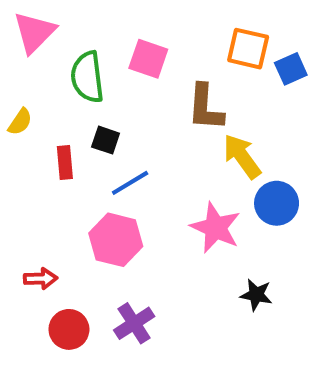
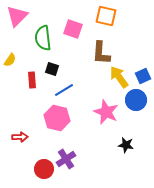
orange square: (248, 49) -> (106, 16), moved
blue square: (291, 69) -> (143, 76), moved
red circle: (69, 329) -> (44, 169), moved

